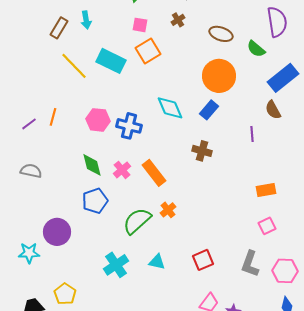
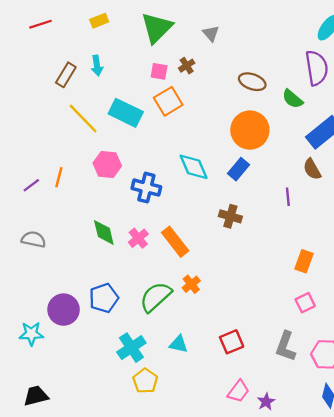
brown cross: (178, 20) -> (187, 66), moved
pink hexagon: (98, 120) -> (107, 165), moved
orange rectangle: (266, 190) -> (304, 261), turned -60
blue pentagon: (95, 201) -> (104, 298), moved
yellow pentagon: (65, 294) -> (145, 381), moved

